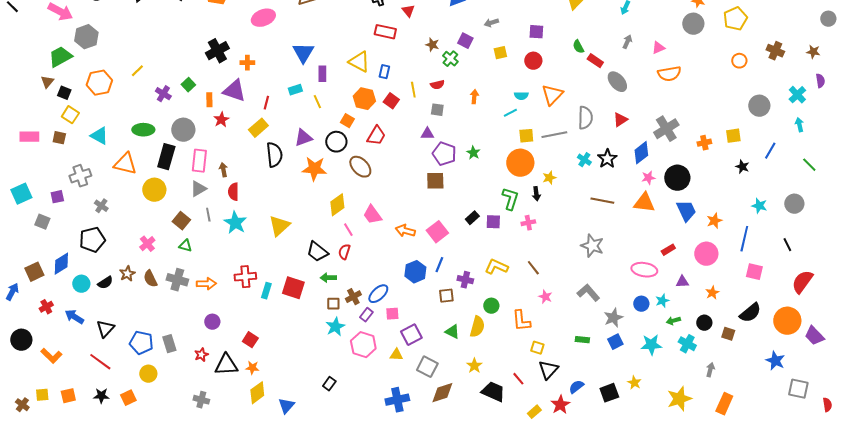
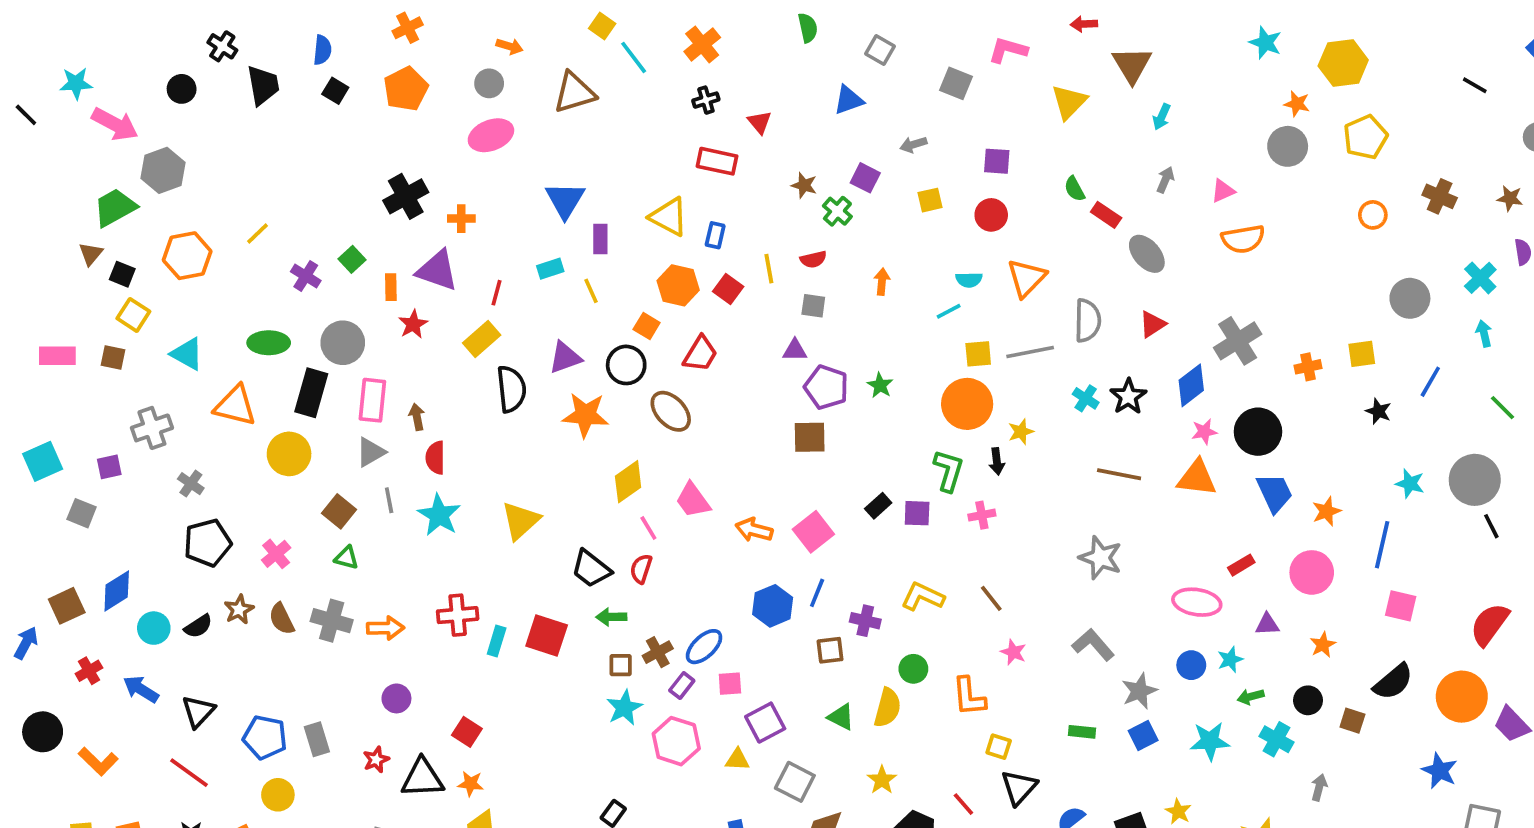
gray circle: (794, 204) -> (1475, 480), size x1.4
black pentagon: (92, 240) -> (208, 543), moved
black line: (787, 245) -> (1491, 526), moved

